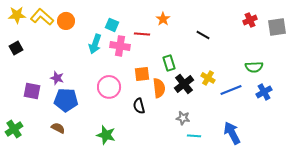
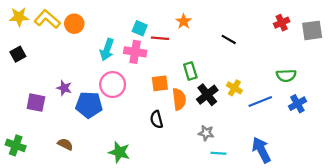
cyan square: (112, 25) -> (140, 28), moved
pink circle: (109, 87) -> (113, 85), moved
blue pentagon: (66, 100) -> (89, 105), moved
green cross: (14, 129) -> (16, 145), turned -36

